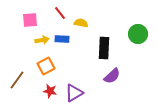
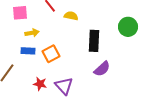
blue rectangle: (62, 39) -> (28, 51), moved
orange square: (46, 66) -> (51, 54), moved
purple triangle: (74, 93) -> (64, 86), turned -42

